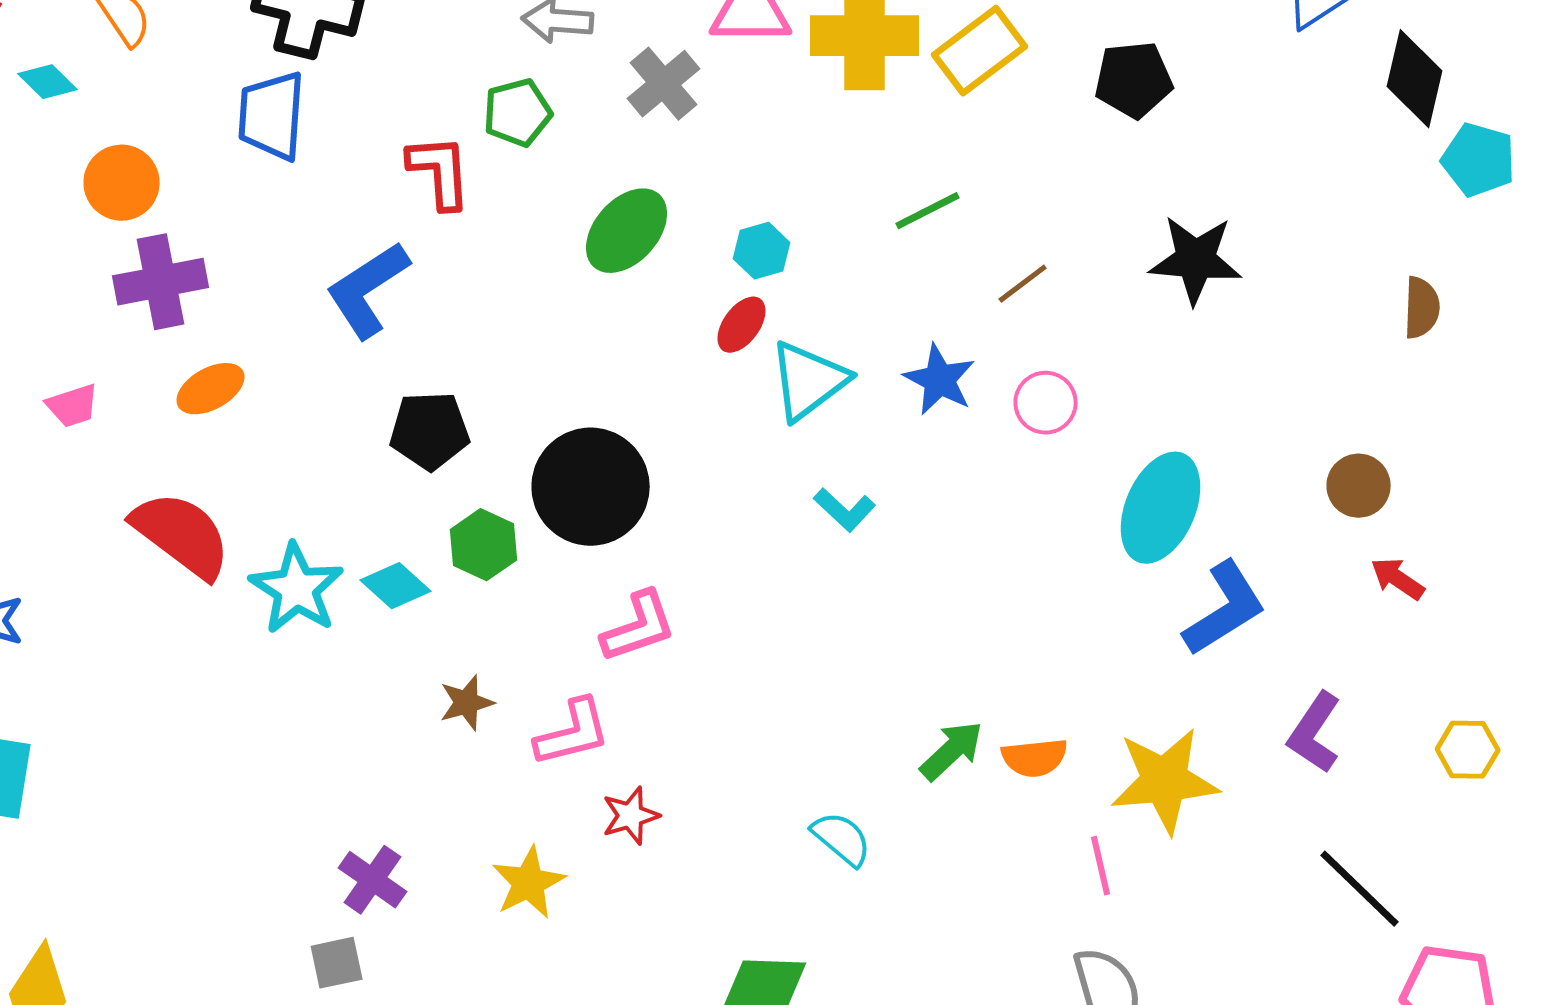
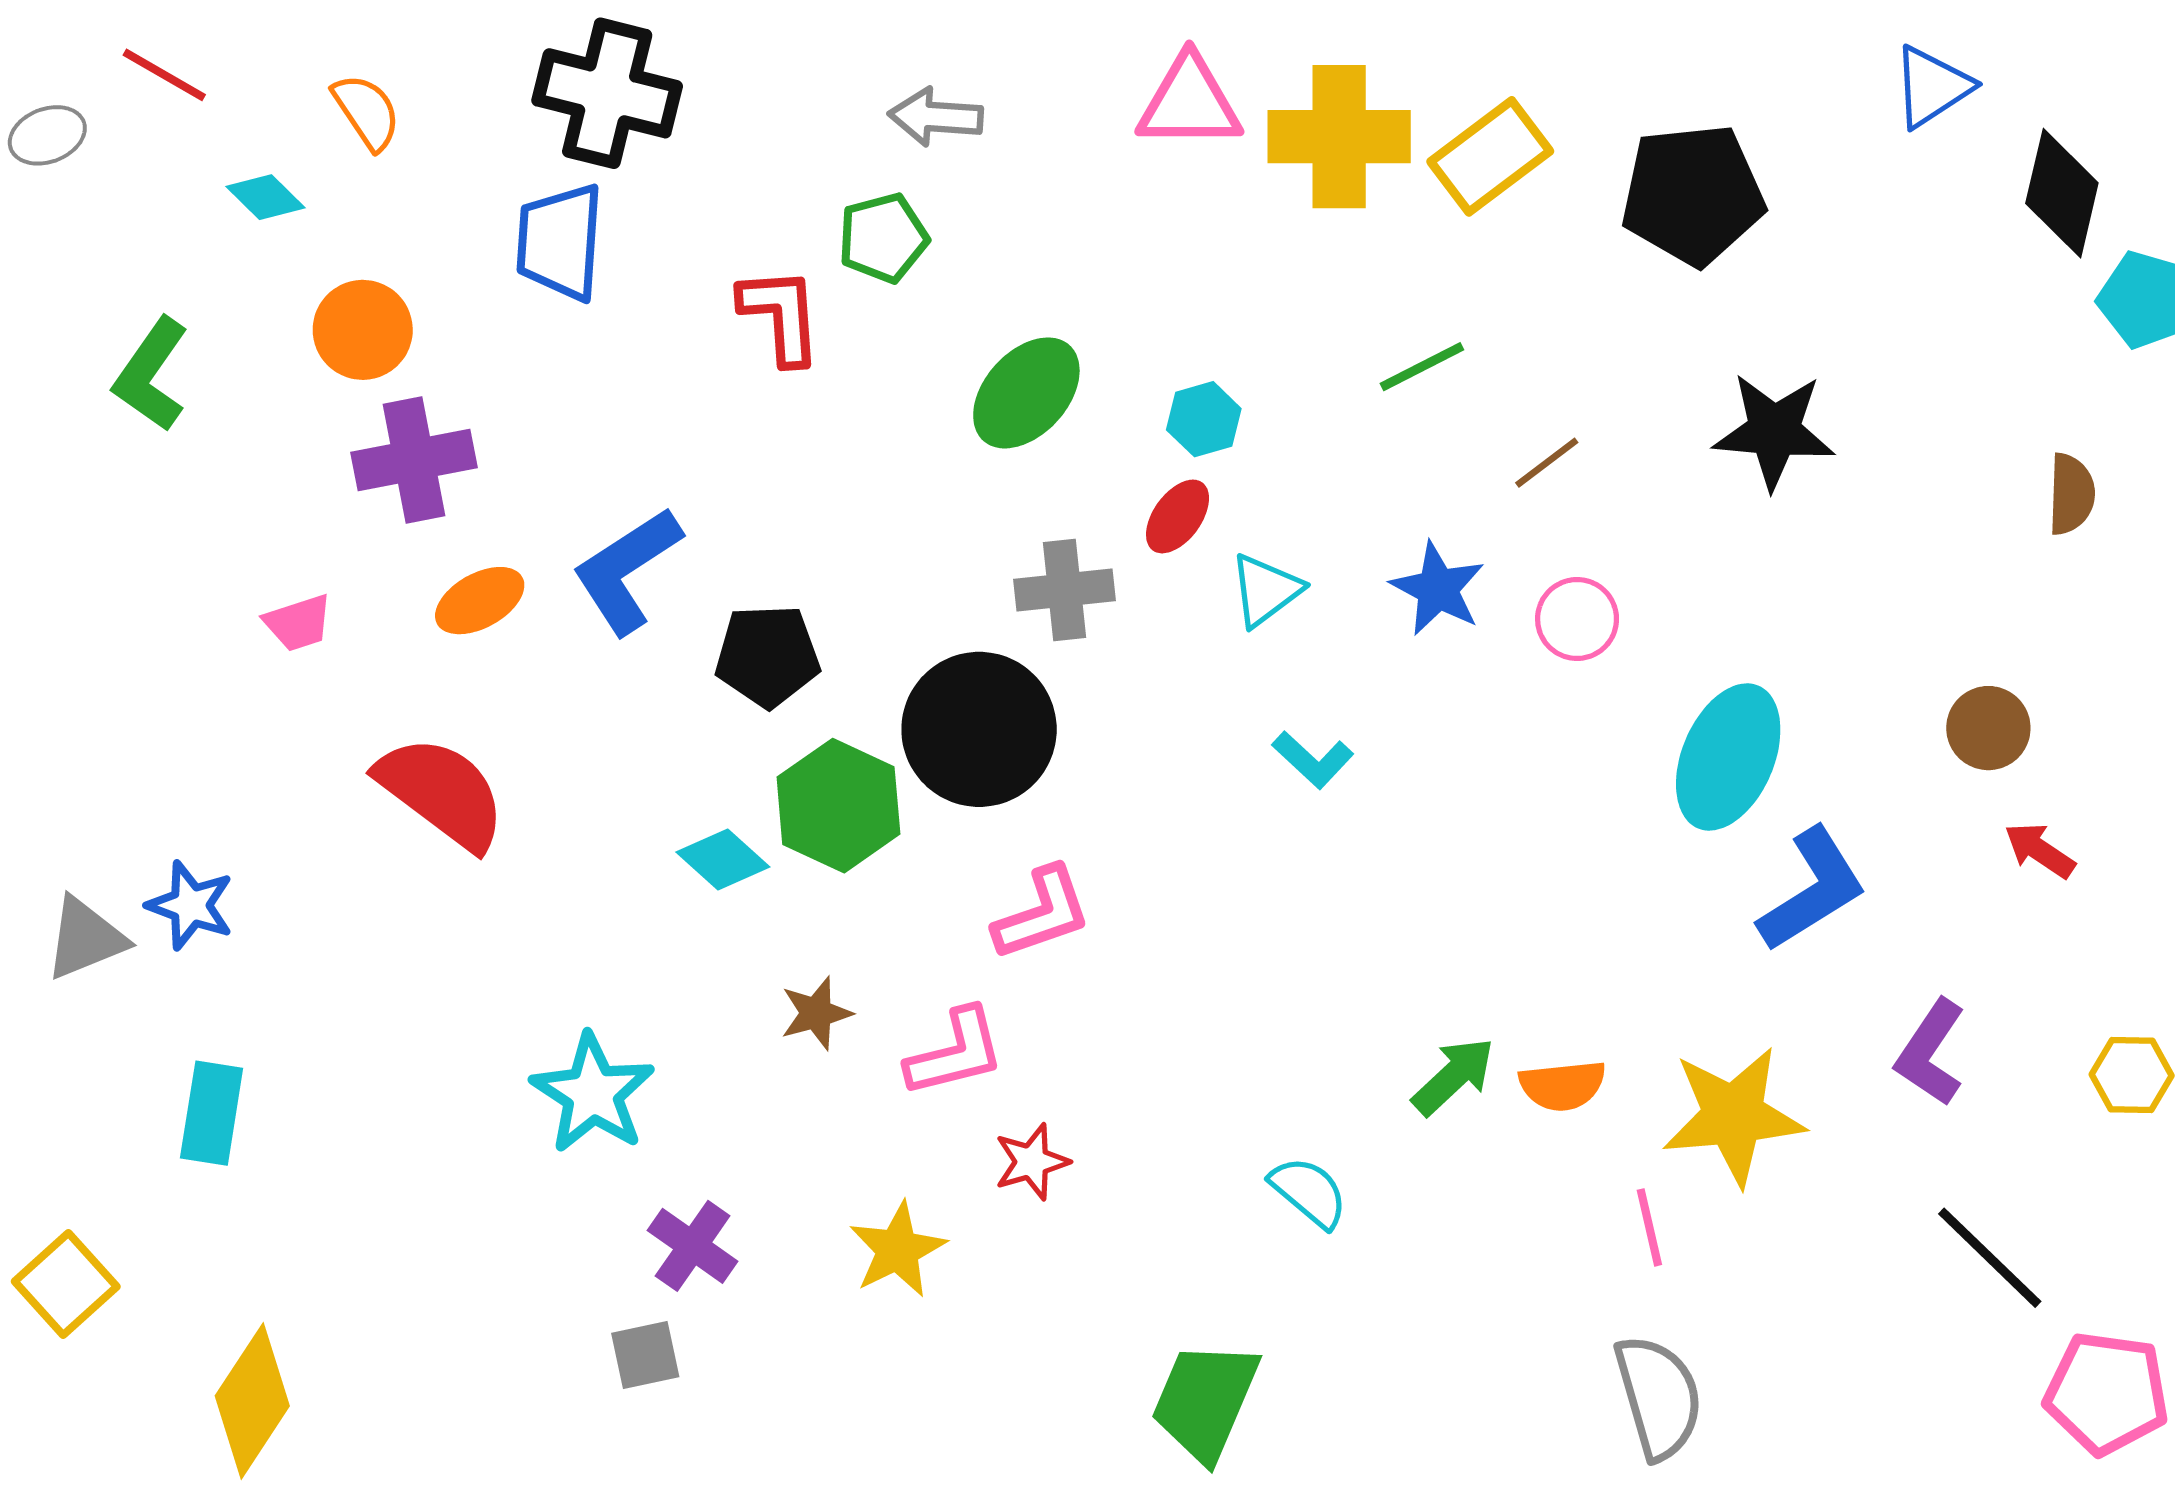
black pentagon: (1134, 80) -> (1693, 195), size x1.4
gray cross: (664, 84) -> (1065, 590), moved, turned 34
blue L-shape: (368, 290) -> (627, 570), moved
cyan triangle: (809, 381) -> (1266, 590), size x0.7
green hexagon: (484, 545) -> (838, 806), size x1.4
cyan star: (297, 589) -> (593, 1093), moved

